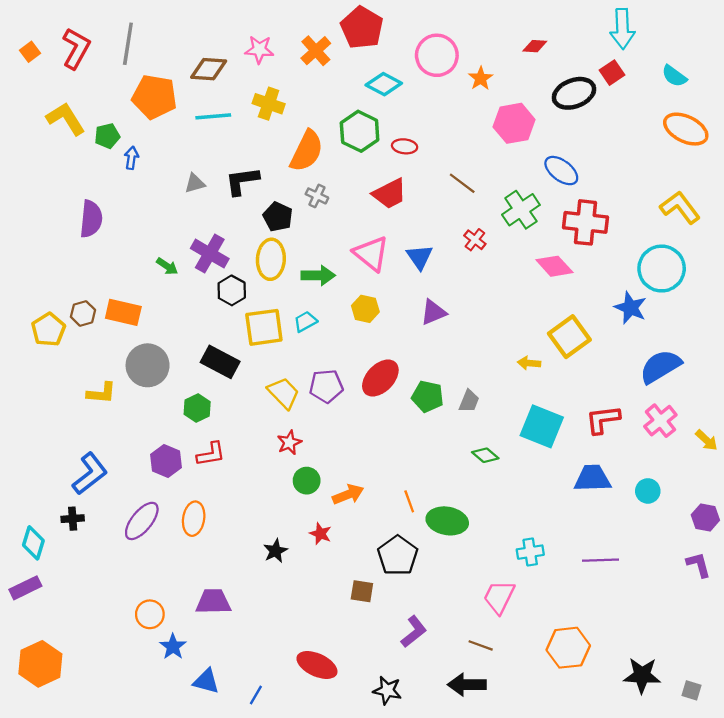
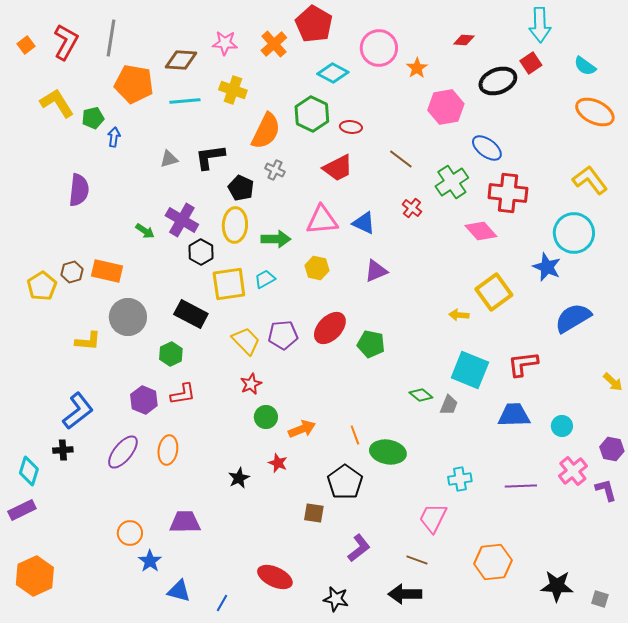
pink triangle: (371, 254) -> (322, 220), turned -44
blue triangle: (420, 257) -> (364, 223), turned -30
gray trapezoid: (469, 401) -> (449, 405), moved
pink cross: (660, 421) -> (573, 471), moved

